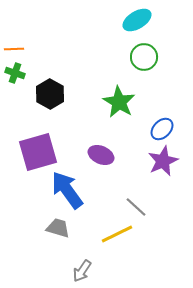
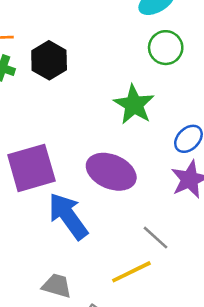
black hexagon: (50, 94) -> (49, 60), moved
purple ellipse: (101, 155) -> (111, 172), size x1.5
gray trapezoid: (58, 228) -> (57, 286), moved

